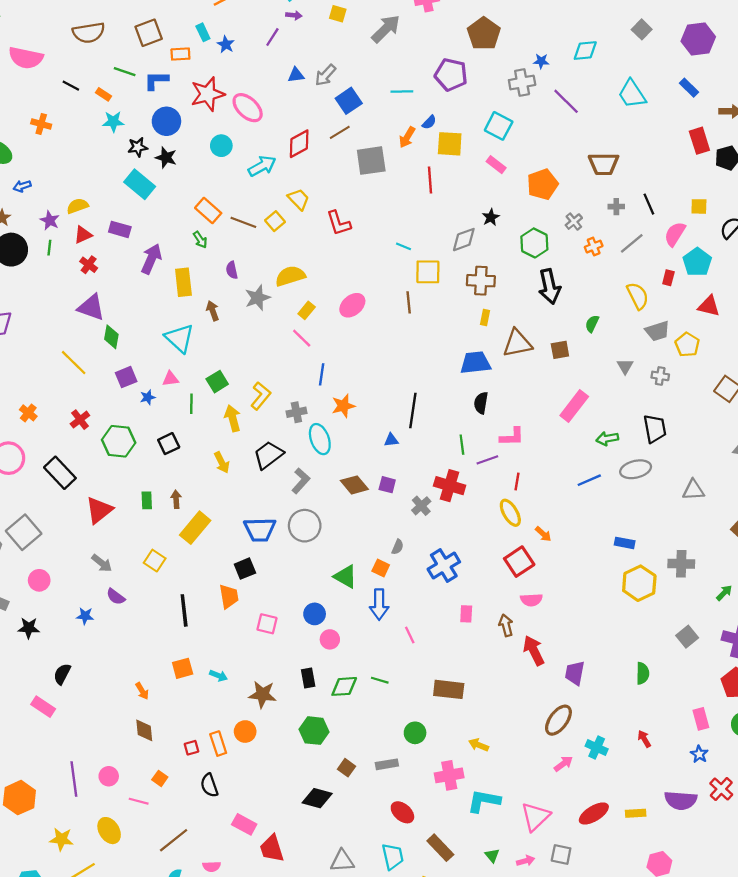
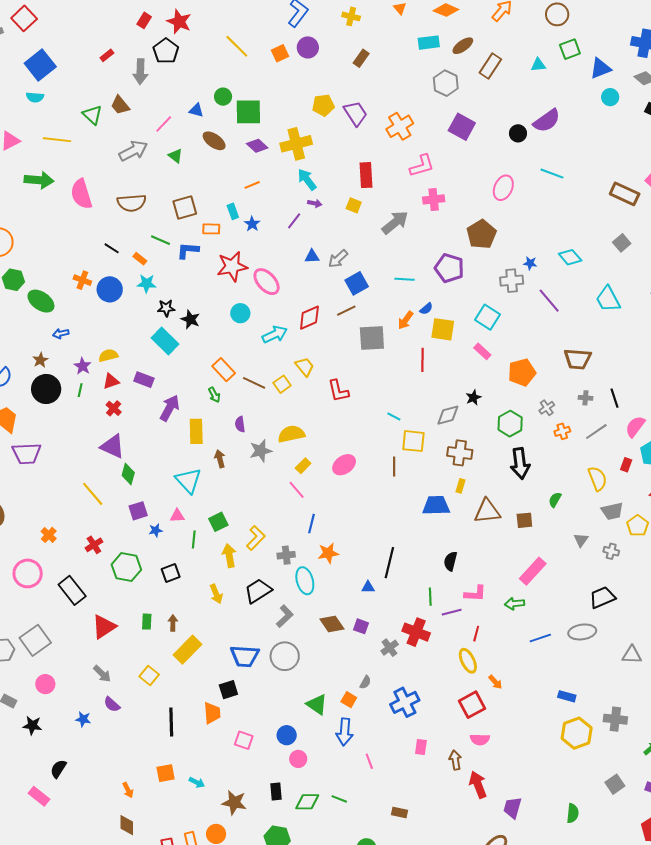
cyan diamond: (585, 51) -> (570, 257), turned 50
pink semicircle: (26, 58) -> (81, 194), moved, turned 56
blue circle: (166, 121) -> (110, 289), moved
blue trapezoid: (475, 363) -> (436, 505), moved
black trapezoid: (655, 429) -> (602, 597), turned -108
green arrow: (607, 439) -> (514, 604), moved
brown rectangle: (449, 689) -> (400, 812), size x0.6

